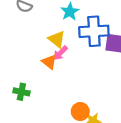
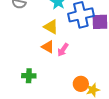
pink arrow: (60, 53) -> (63, 50), moved

